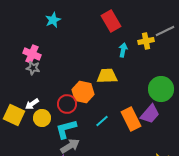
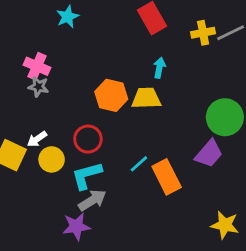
yellow cross: (146, 41) -> (203, 33), moved
cyan arrow: (123, 50) -> (159, 68), moved
orange hexagon: (83, 92) -> (111, 95), moved
orange rectangle: (131, 119) -> (167, 177), moved

